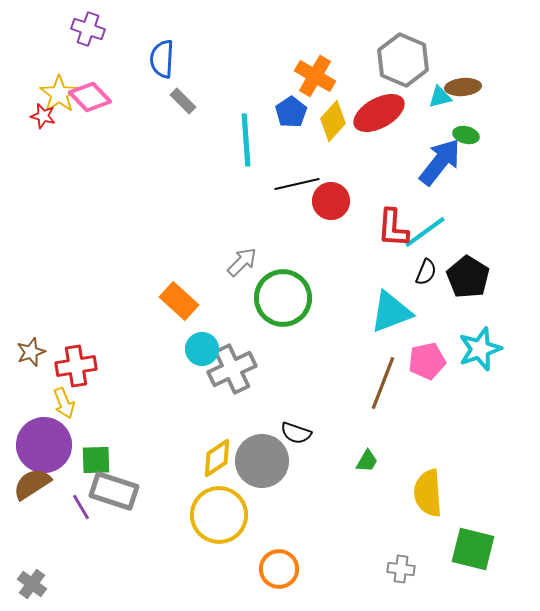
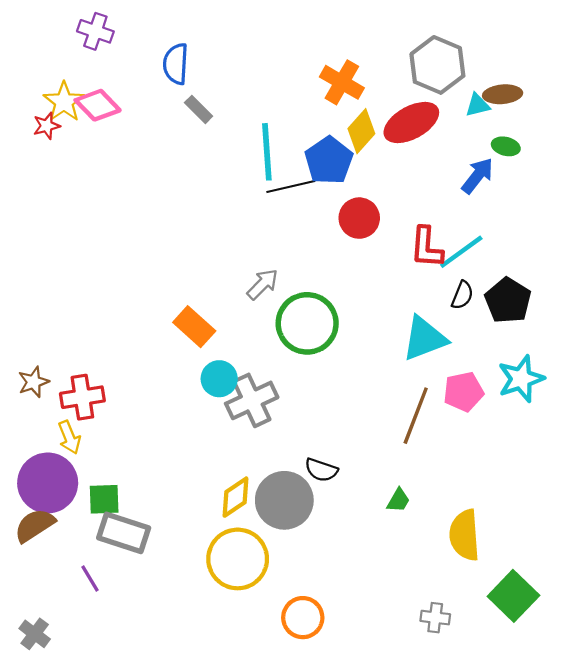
blue pentagon: (291, 112) -> (329, 161), moved, size x1.4
red star: (43, 116) -> (47, 126), turned -30
blue arrow: (440, 162) -> (478, 176), size x0.7
black line: (297, 184) -> (291, 187), moved
purple line: (81, 507) -> (90, 578), moved
green square: (473, 549) -> (513, 596), turned 30

